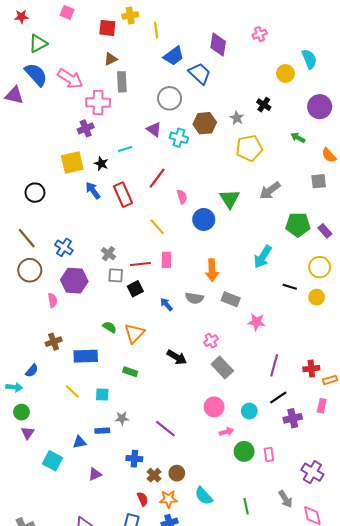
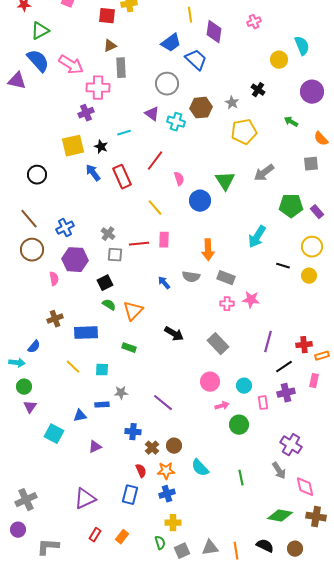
yellow line: (156, 30) -> (190, 15), moved
blue cross: (64, 247) -> (65, 228), turned 30
black square: (135, 289) -> (105, 283), moved
pink cross: (211, 341) -> (227, 304), moved, turned 32
black line: (278, 398) -> (284, 367), moved
pink rectangle: (269, 454) -> (263, 403), moved
purple cross: (312, 472) -> (291, 445), moved

